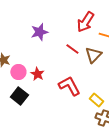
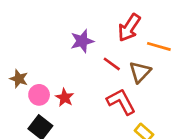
purple star: (39, 32) -> (82, 41), moved
red L-shape: (69, 86) -> (121, 102), moved

